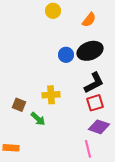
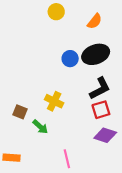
yellow cross: (51, 95) -> (54, 101), turned 30
pink line: (88, 149) -> (67, 159), moved

